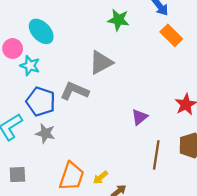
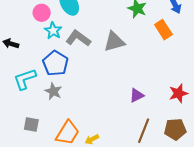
orange rectangle: (171, 35) -> (163, 30), moved
gray L-shape: (74, 91) -> (78, 38), moved
gray square: (17, 175) -> (31, 124), moved

